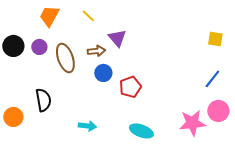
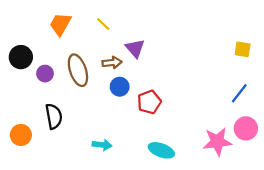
purple circle: (39, 47) -> (45, 74), moved

